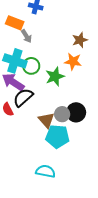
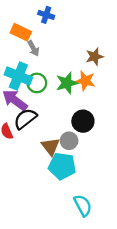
green star: (55, 77) -> (67, 83), moved
black circle: (76, 112) -> (83, 121), moved
cyan semicircle: (45, 171) -> (83, 205), moved, turned 48

